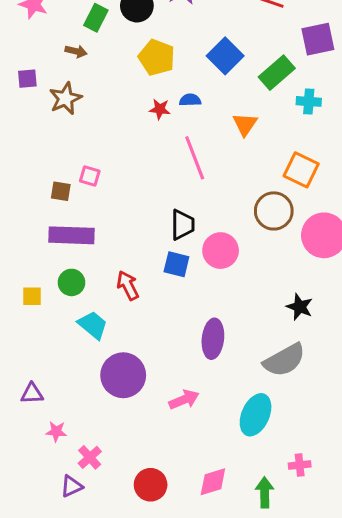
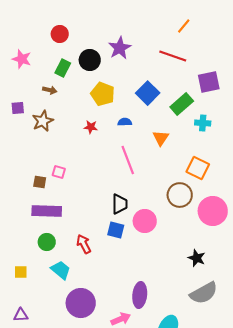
red star: (160, 109) -> (91, 127), moved
yellow square: (32, 296) -> (21, 272), moved
purple ellipse: (213, 339) -> (140, 295), moved
gray semicircle: (284, 360) -> (204, 293), moved

